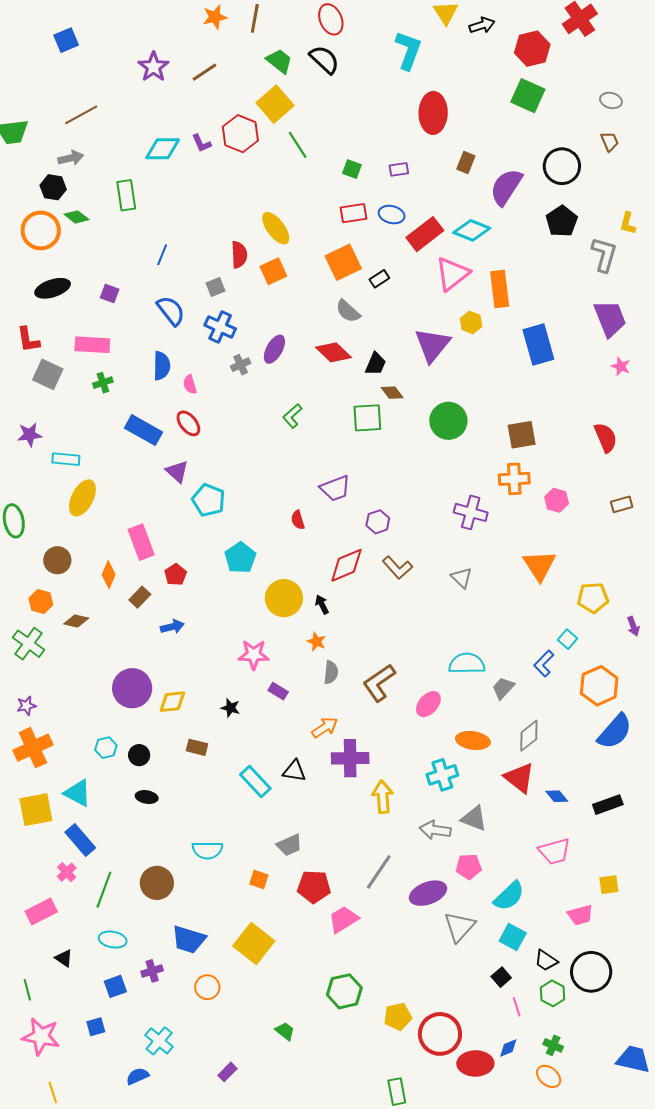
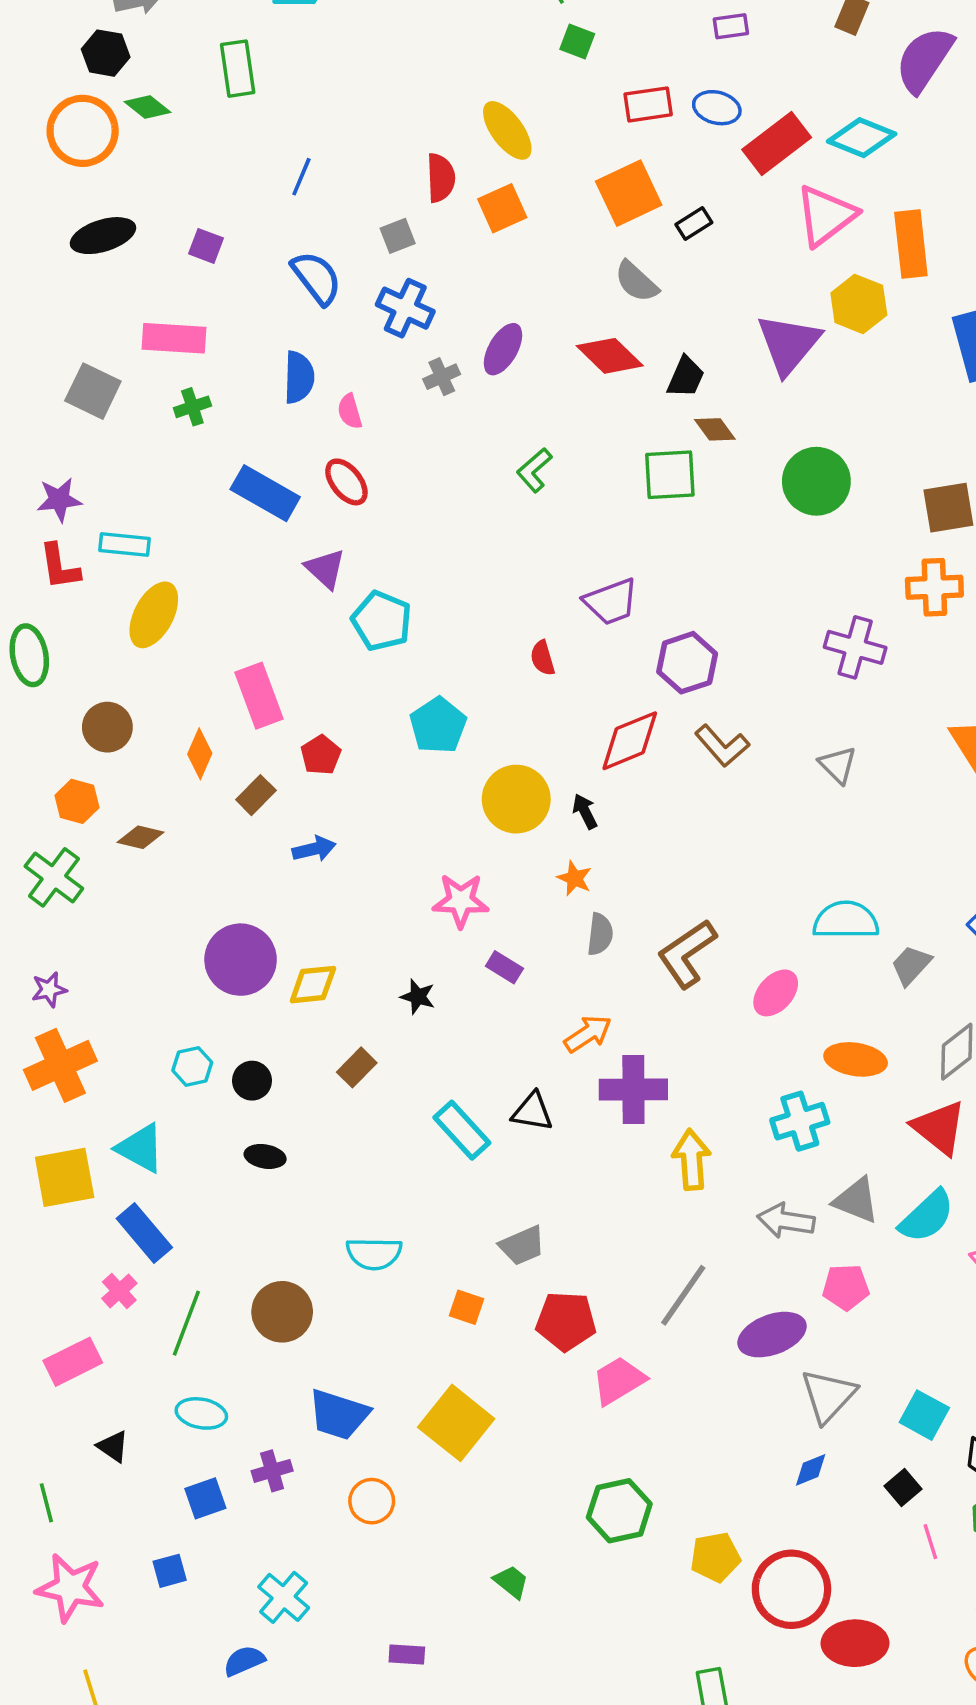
green square: (352, 169) -> (577, 42), moved
yellow hexagon: (471, 322) -> (859, 304), size x1.4
red L-shape: (28, 340) -> (60, 567), moved
purple hexagon: (378, 522) -> (687, 663), size x1.4
brown rectangle: (197, 747) -> (357, 1067), turned -60
cyan semicircle: (509, 896) -> (927, 1216), moved
blue diamond: (508, 1048) -> (811, 1470), moved
purple rectangle: (228, 1072) -> (407, 1655), turned 48

